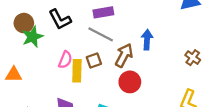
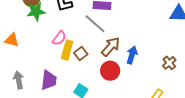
blue arrow: (147, 40) -> (132, 55), moved
brown square: (94, 60) -> (81, 53), moved, turned -32

